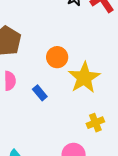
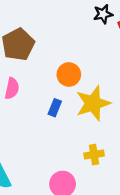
blue rectangle: (40, 93) -> (55, 108), moved, turned 49

